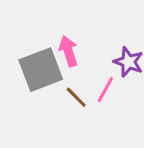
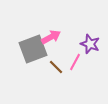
pink arrow: (68, 51) -> (51, 37), turned 78

